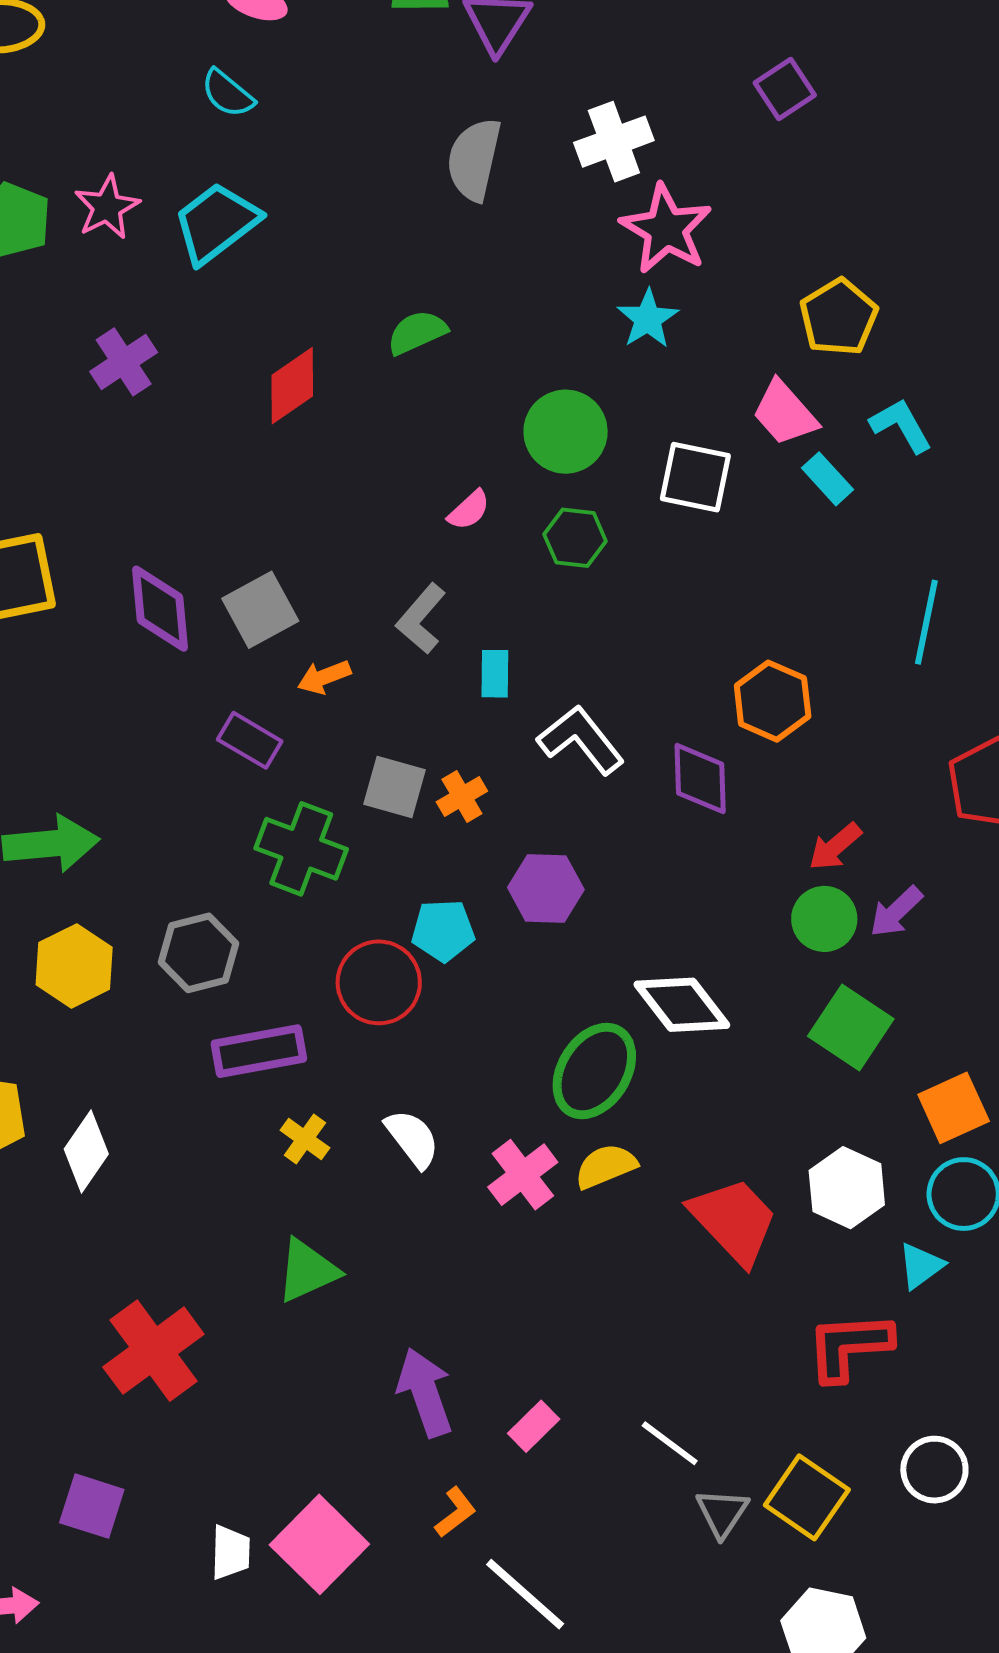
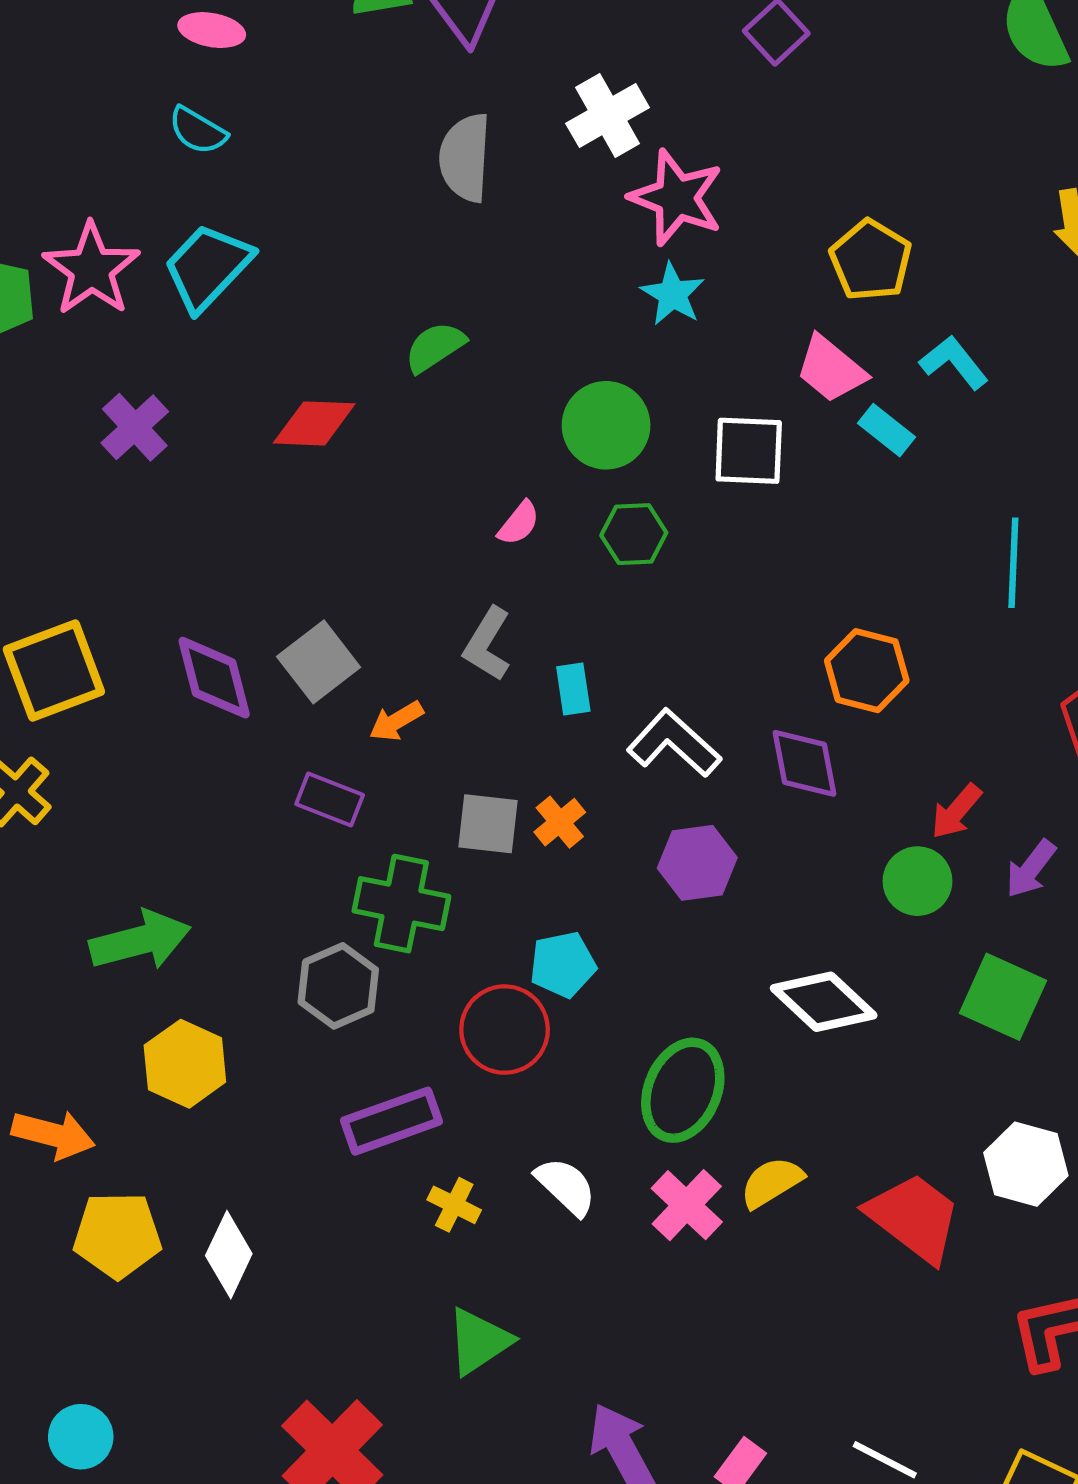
pink star: (107, 207) -> (91, 269), size x1.4
red diamond: (292, 386) -> (314, 423), turned 46
purple hexagon: (546, 889) -> (697, 863), moved
green circle: (824, 919) -> (917, 881), moved
gray hexagon: (199, 953) -> (338, 986), moved
green ellipse: (594, 1071) -> (683, 1090), moved

